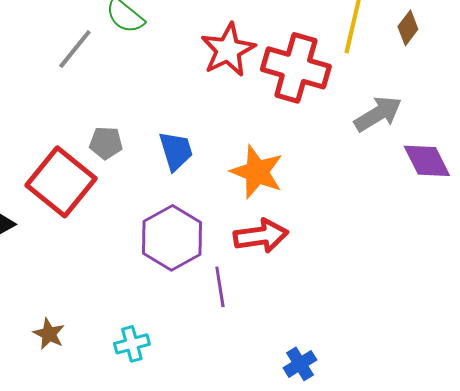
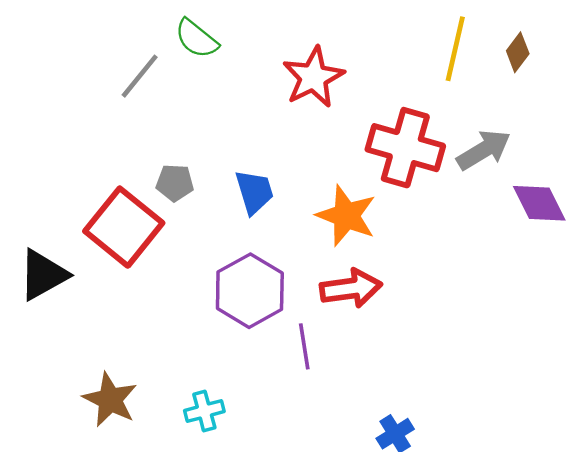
red cross: (296, 68) -> (405, 148), moved
brown star: (49, 334) -> (110, 400), size x1.5

